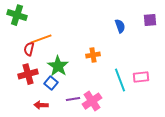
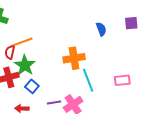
orange cross: (93, 55) -> (74, 58), size x1.5
green star: (58, 66) -> (25, 65), moved
cyan line: (120, 80) -> (88, 80), moved

